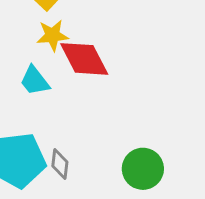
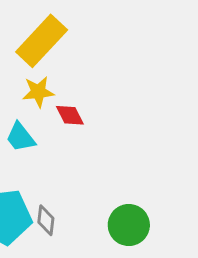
red diamond: (84, 59) -> (70, 115), size x0.6

